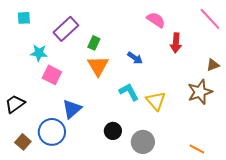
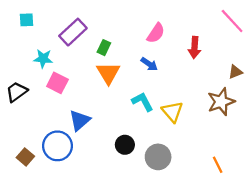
pink semicircle: (156, 20) -> (156, 33), moved, turned 90
black trapezoid: (15, 104) -> (17, 92), moved
orange line: (197, 149) -> (218, 165), turned 35

